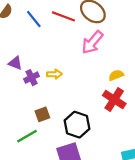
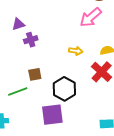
purple triangle: (15, 63) -> (18, 24), turned -48
yellow arrow: (54, 74) -> (76, 51), moved

